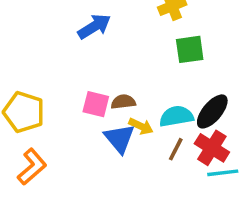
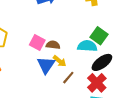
green square: (190, 49) -> (99, 36), moved, turned 30
cyan semicircle: (176, 116) -> (87, 46), moved
brown line: (176, 149) -> (68, 78), moved

